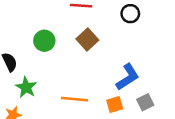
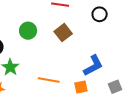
gray square: (145, 102) -> (115, 87), moved

